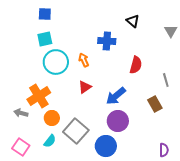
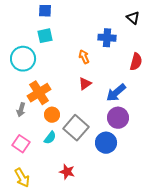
cyan circle: (56, 62) -> (23, 59), moved
gray arrow: (21, 113) -> (21, 110), turned -88

